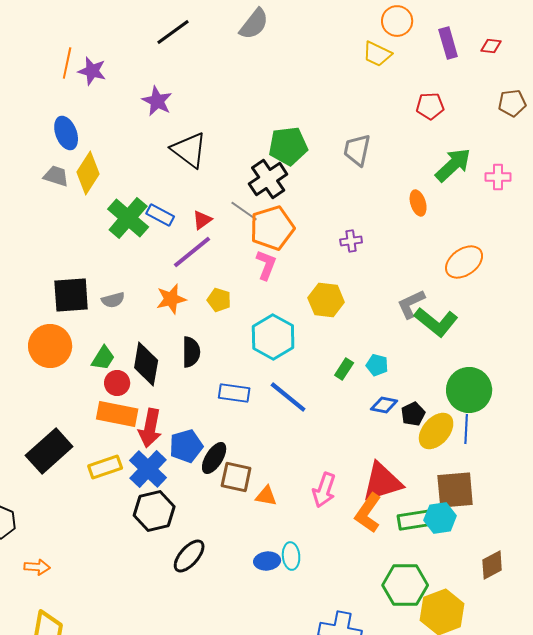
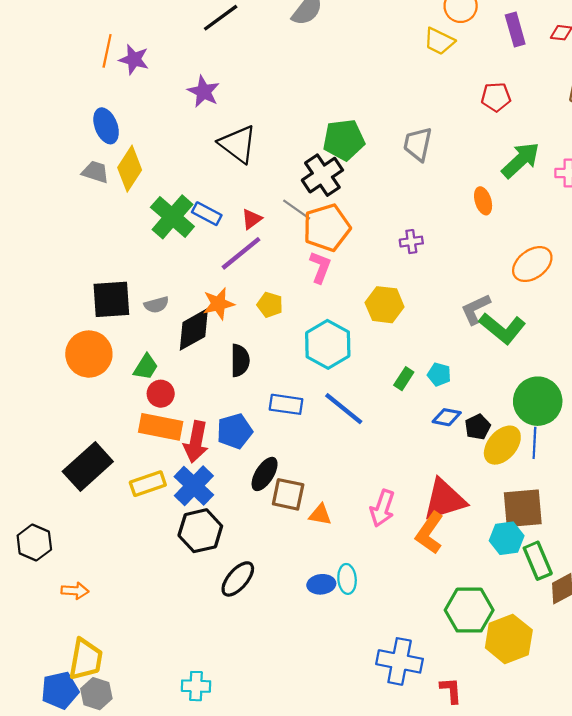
black diamond: (146, 364) -> (194, 329), moved, turned 51
blue pentagon: (186, 446) -> (235, 431), moved
green rectangle: (415, 520) -> (538, 561), moved, turned 76

